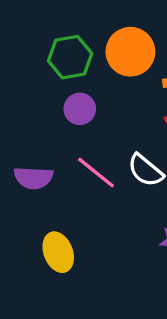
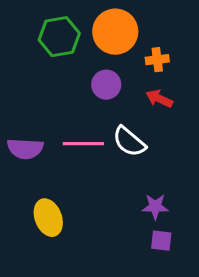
purple circle: (80, 109) -> (106, 85), moved
pink line: (96, 172) -> (83, 144), turned -39

